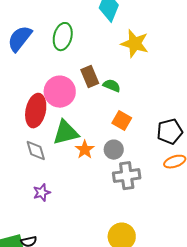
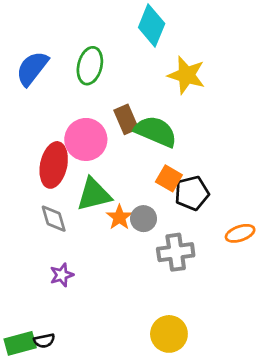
green semicircle: (112, 86) -> (156, 131), size x1.8
black pentagon: (170, 132) -> (192, 193), moved
gray circle: (114, 150) -> (144, 219), moved

